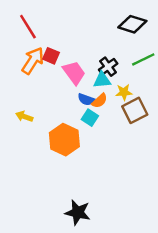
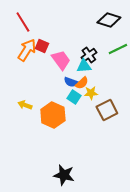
yellow star: (124, 92) -> (91, 93), moved
brown square: (135, 110) -> (107, 110), moved
yellow arrow: (24, 116) -> (25, 105), moved

